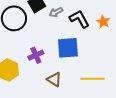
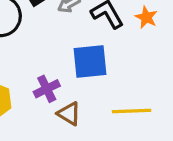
purple cross: (36, 55) -> (47, 89), moved

